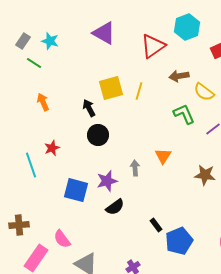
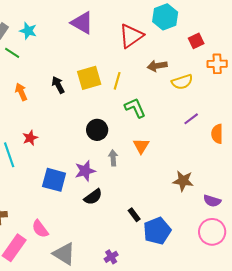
yellow semicircle: (204, 92) -> (182, 82), turned -55
black arrow: (89, 108) -> (58, 85), moved
green L-shape: (184, 114) -> (135, 108), moved
black circle: (98, 135) -> (97, 130), moved
brown star: (205, 175) -> (183, 181), moved

